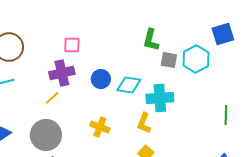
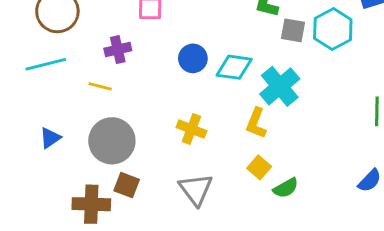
purple cross: (62, 73) -> (118, 50), moved, size x0.7
yellow line: (52, 98) -> (100, 86), moved, turned 56
cyan cross: (160, 98) -> (280, 86), turned -36

